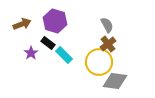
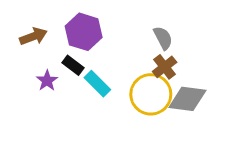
gray diamond: (115, 81) -> (187, 99), moved

